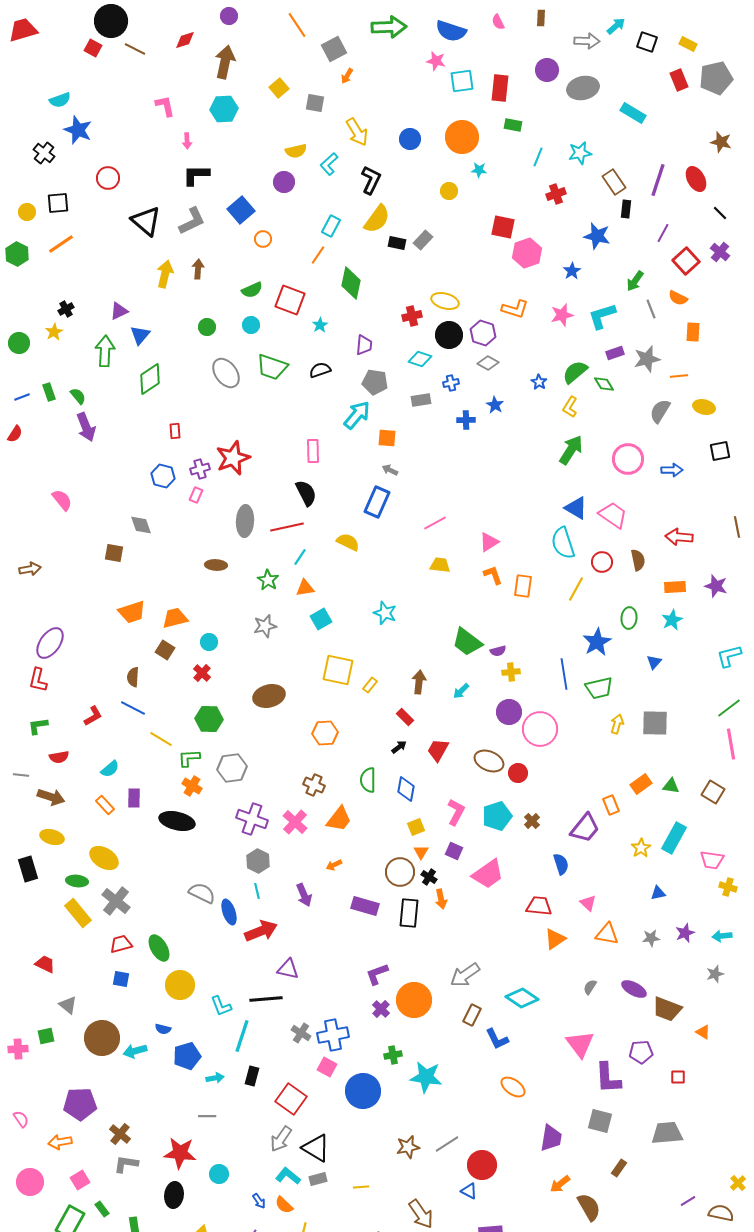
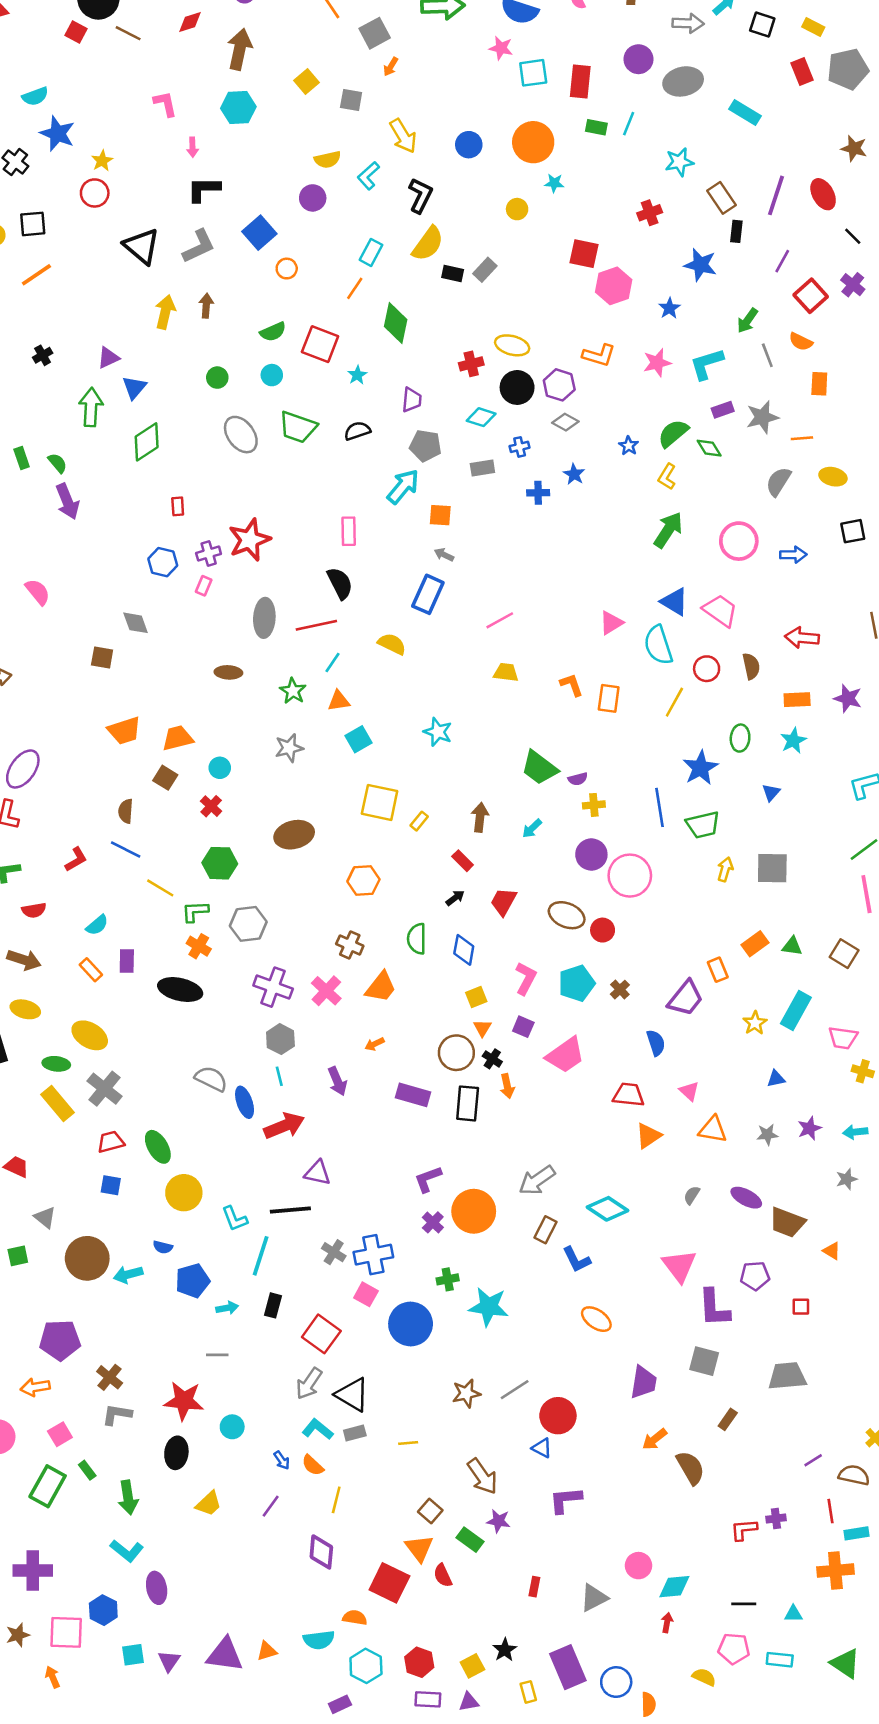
cyan line: (538, 157) -> (629, 124), moved
yellow star: (54, 332) -> (102, 161), moved
pink triangle: (489, 542) -> (611, 623), moved

